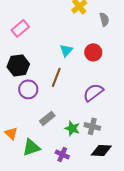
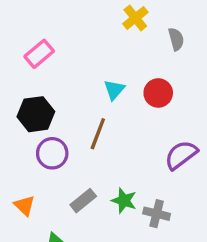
purple semicircle: (93, 92) -> (181, 155), moved
green star: (72, 128) -> (124, 201), moved
orange triangle: (11, 133) -> (24, 206), moved

